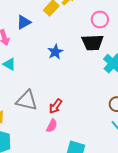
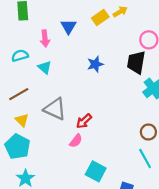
blue triangle: (24, 22) -> (68, 27), turned -42
black trapezoid: (93, 43) -> (136, 62), turned 90

